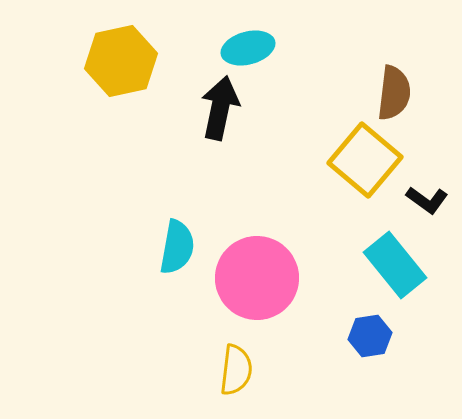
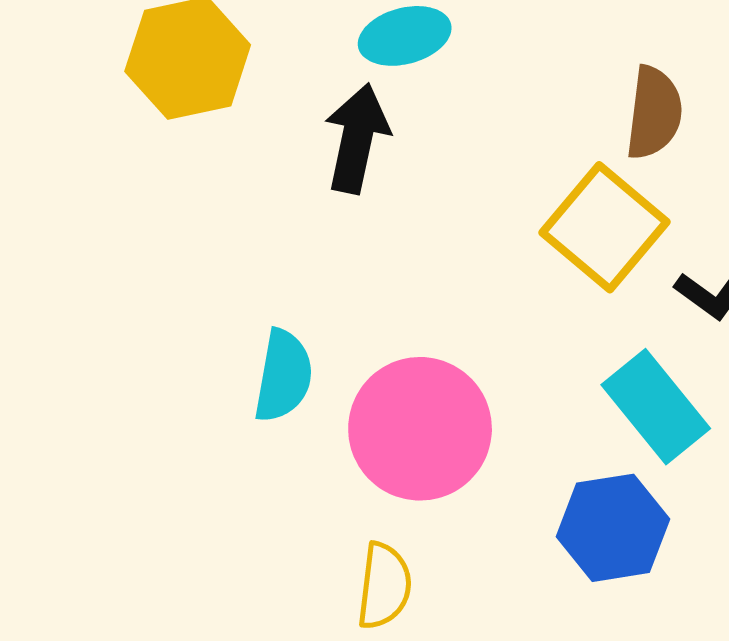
blue hexagon: (370, 336) -> (613, 528), size x1.5

